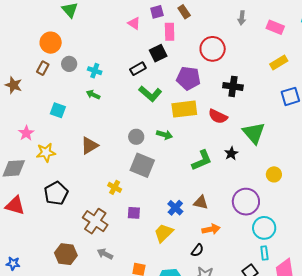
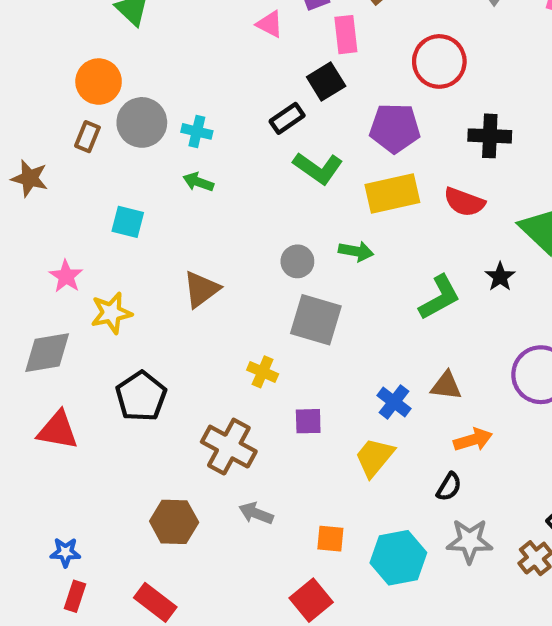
gray circle: (69, 64) -> (142, 122), size x1.5

